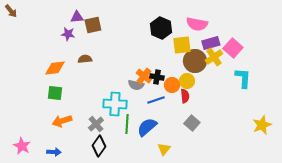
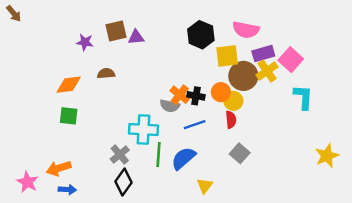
purple triangle: (77, 17) -> (136, 37), moved
orange circle: (172, 85) -> (221, 92), moved
orange arrow: (62, 121) -> (59, 168), moved

